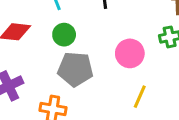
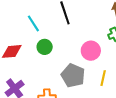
gray pentagon: (75, 69) -> (73, 76), moved, turned 30

